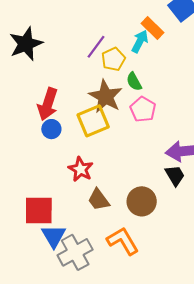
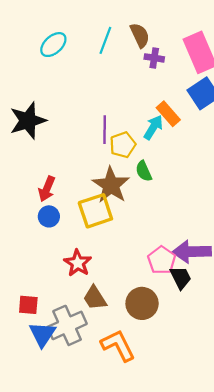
purple line: (96, 47) -> (105, 130), turned -40
red arrow: (48, 104) -> (47, 189), size x0.7
pink pentagon: (143, 109) -> (162, 260), moved
red square: (39, 210) -> (28, 305), size x0.6
gray cross: (75, 252) -> (67, 325), moved

